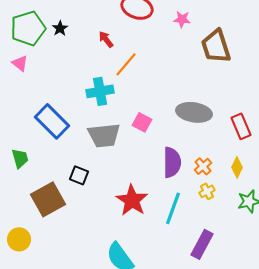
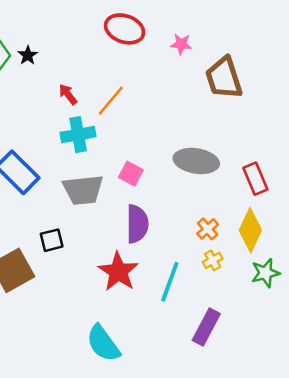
red arrow: (106, 39) -> (68, 94), moved
purple semicircle: (172, 162) -> (137, 224), moved
yellow diamond: (237, 167) -> (250, 230), size x1.6
black square: (79, 175) -> (52, 240), turned -36

